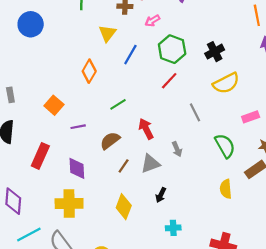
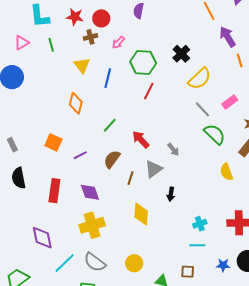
gray line: (195, 112) -> (202, 109), moved
cyan cross: (173, 228) -> (200, 224), moved

